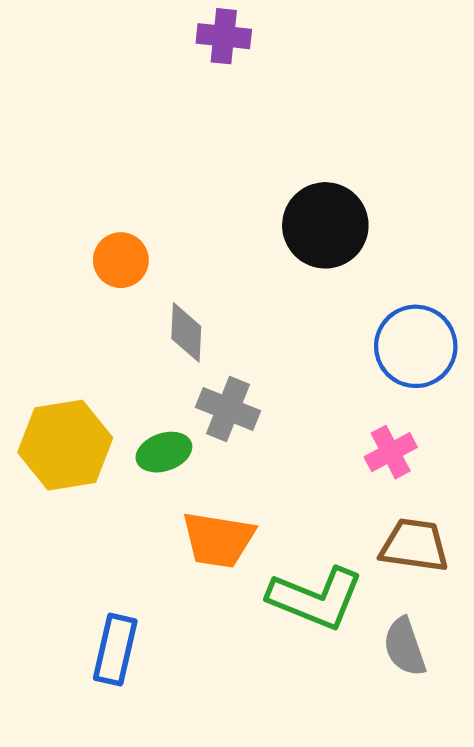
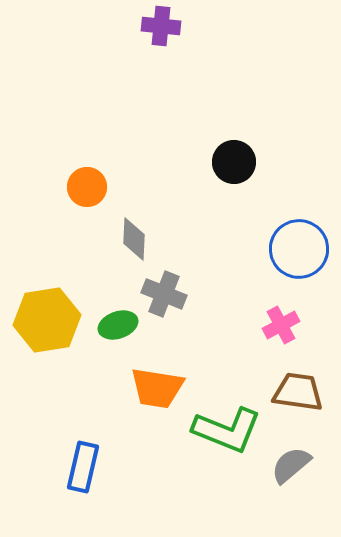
black circle: (325, 225) -> (234, 162), size x0.7
gray semicircle: (405, 647) -> (291, 465), turned 69

